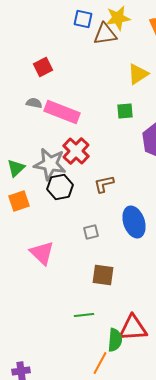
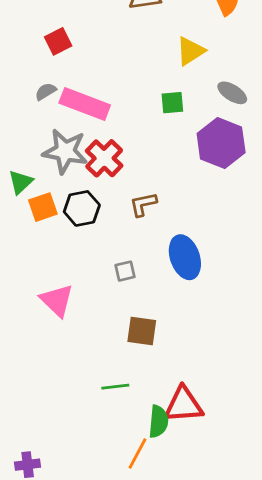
gray semicircle: (34, 103) -> (46, 91), turned -42
gray star: (50, 164) -> (65, 151), moved
orange square: (19, 201) -> (43, 207), moved

